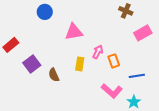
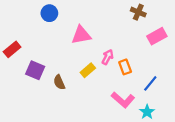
purple square: (32, 64) -> (35, 70), turned -30
yellow rectangle: (80, 64) -> (88, 70), turned 40
blue line: (137, 76) -> (150, 83), turned -42

